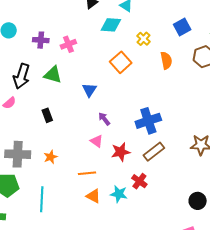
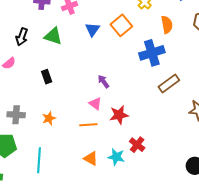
black arrow: (22, 76) -> (22, 37), size x0.7
blue triangle: (89, 90) -> (93, 29), moved
blue cross: (148, 121) -> (152, 53), moved
brown rectangle: (154, 152) -> (169, 83), moved
gray cross: (18, 154) -> (16, 115), size x0.7
orange line: (87, 173) -> (88, 125), moved

